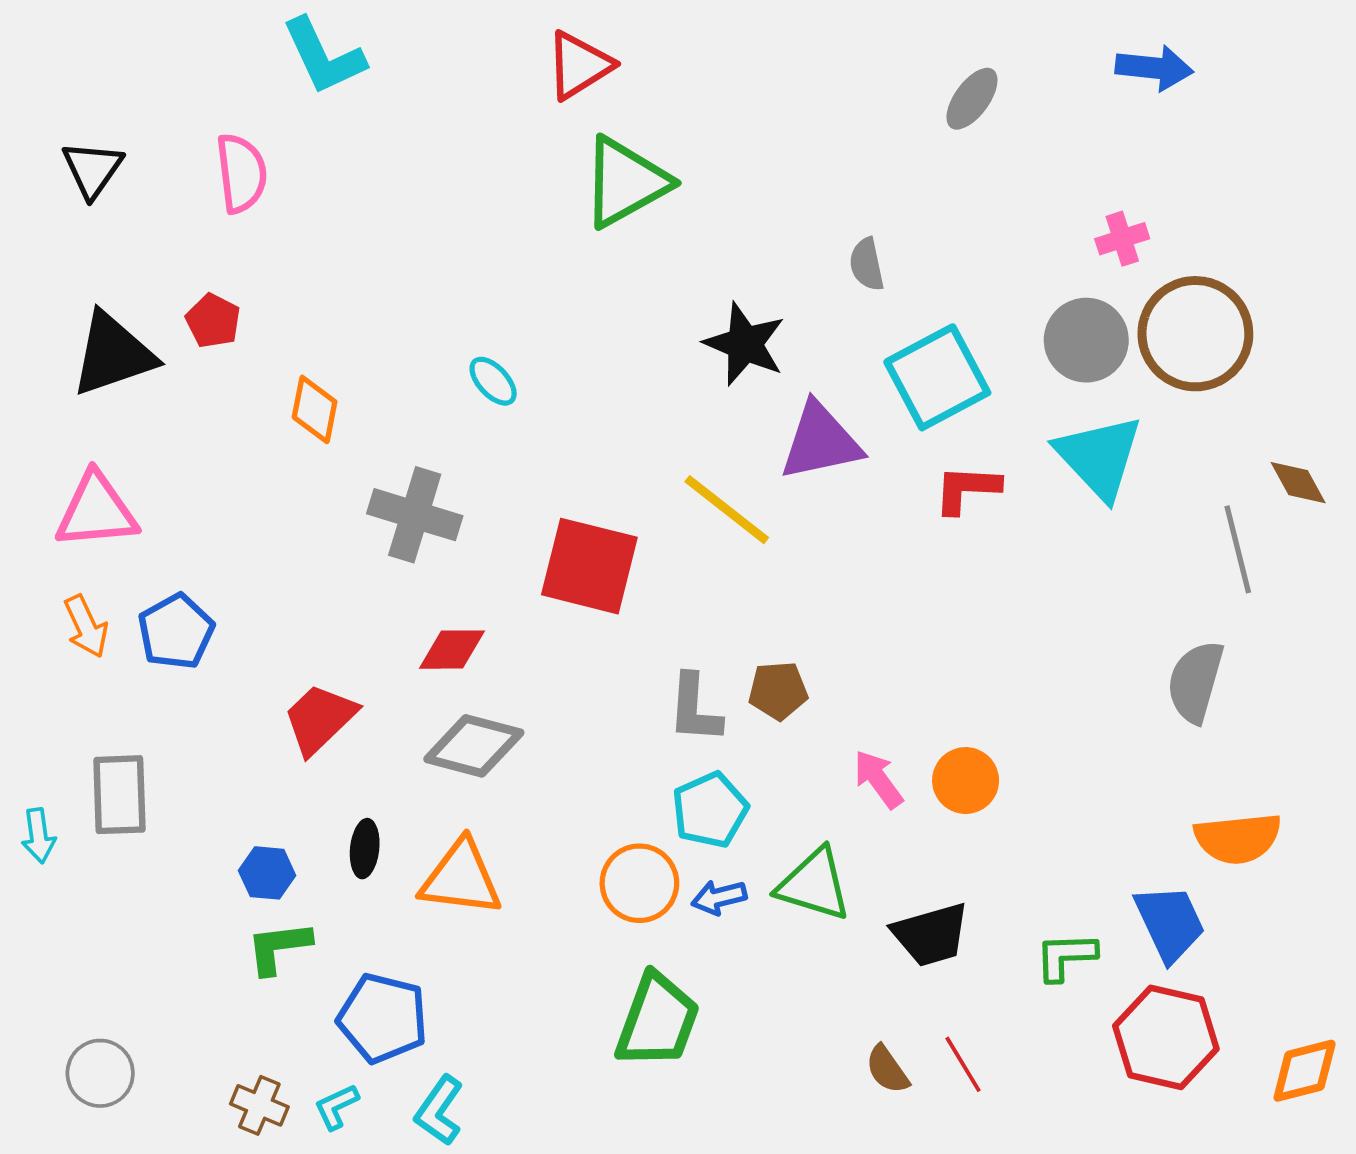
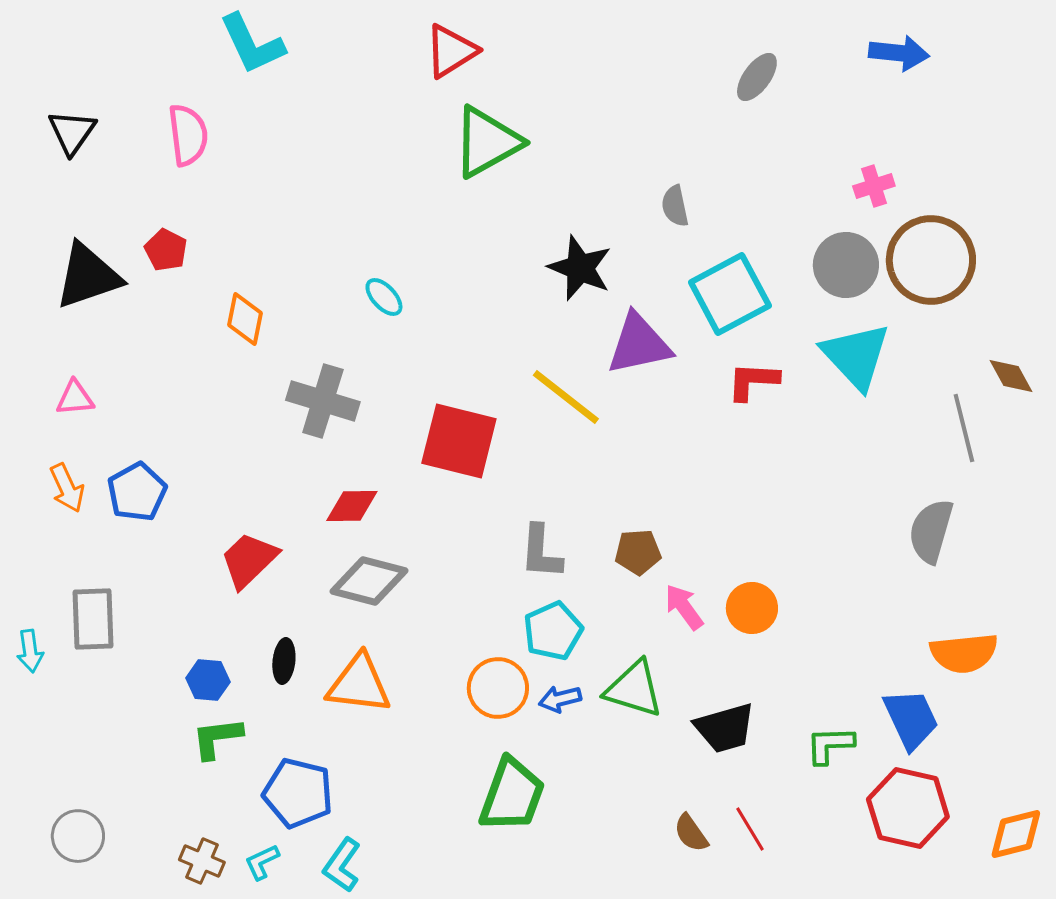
pink triangle: (96, 511) -> (75, 398), size x0.6
brown pentagon: (778, 691) -> (638, 552), moved

